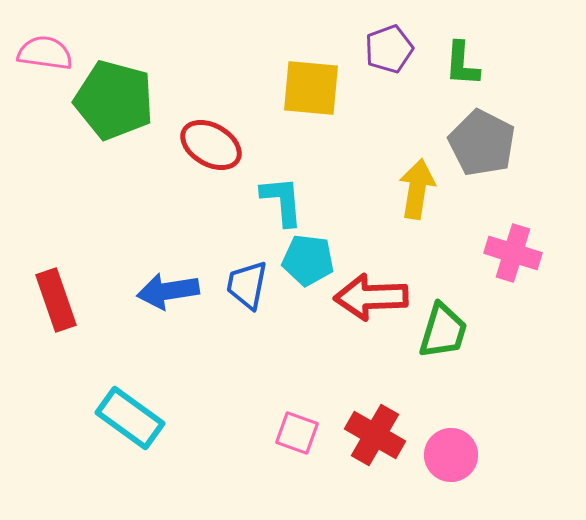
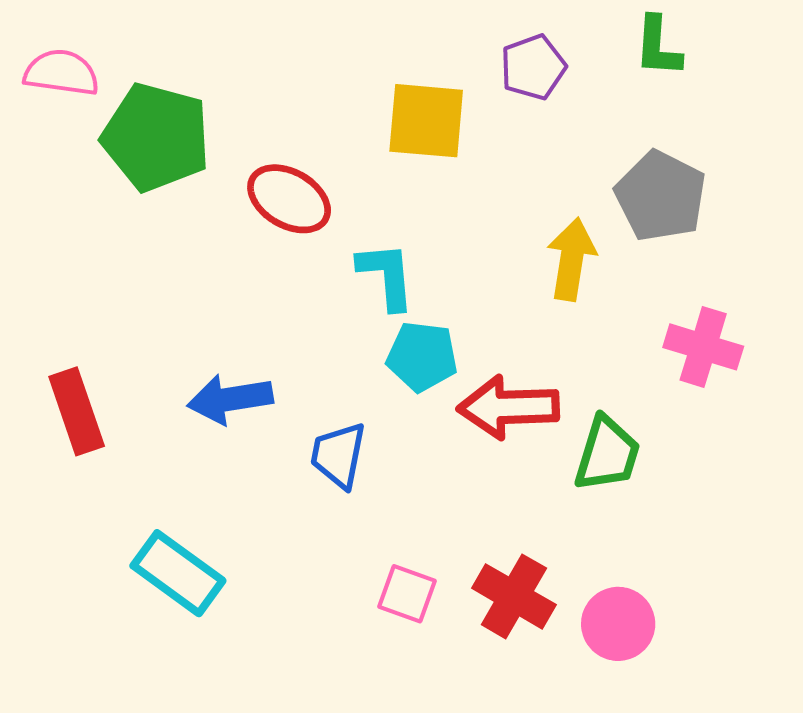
green L-shape: (462, 64) -> (658, 47), moved
blue trapezoid: (247, 285) -> (338, 455), moved

